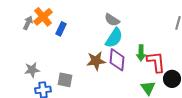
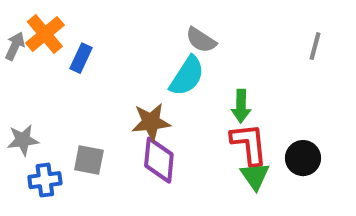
gray semicircle: (112, 20) -> (201, 40), moved
purple diamond: (117, 60) -> (159, 160), moved
red L-shape: (156, 62) -> (249, 144), moved

